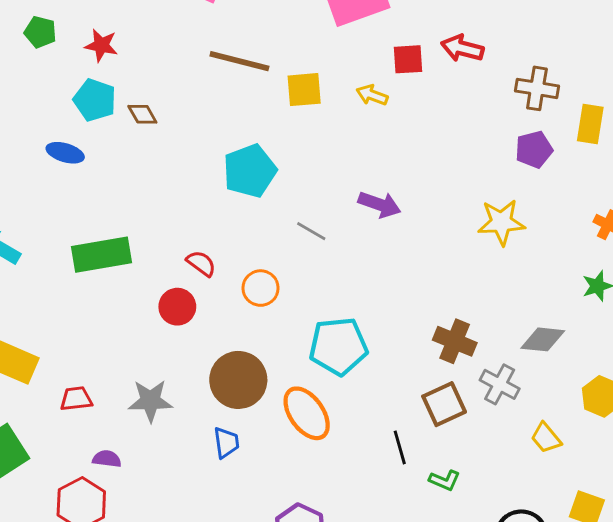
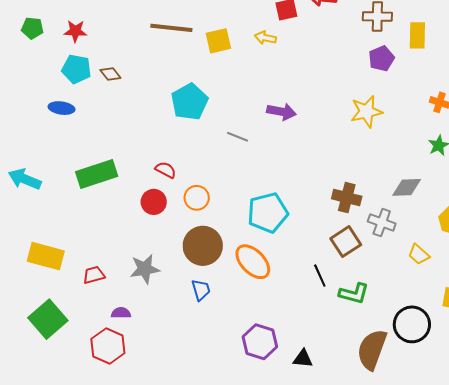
orange circle: (261, 288) -> (197, 198), moved
green L-shape: (445, 480) -> (354, 294), size x1.4

